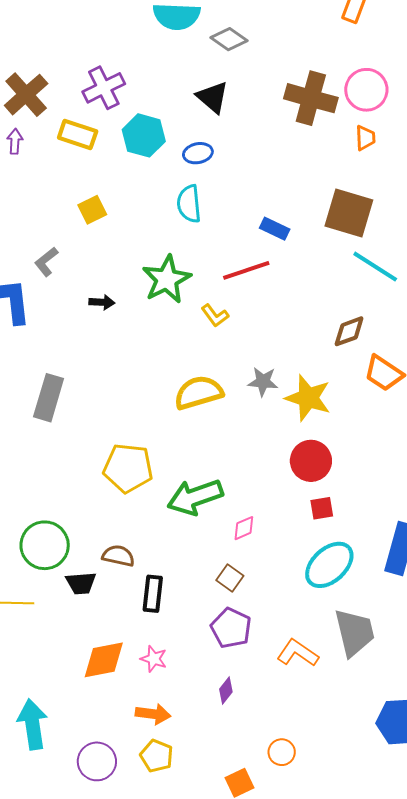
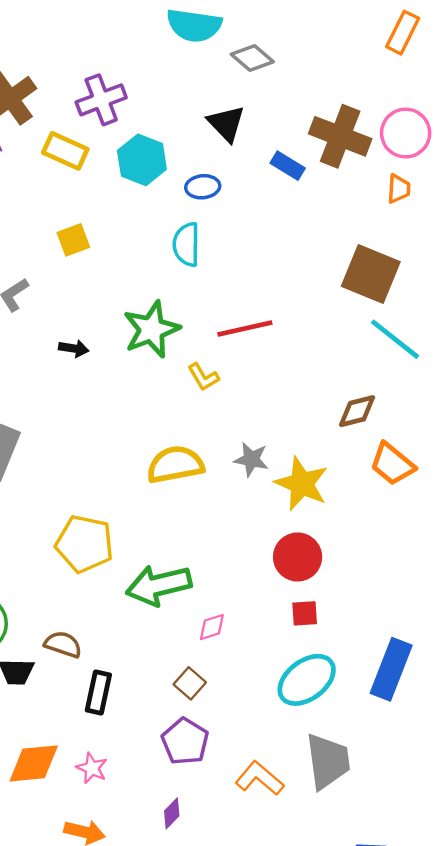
blue rectangle: (275, 229) -> (288, 166), moved

